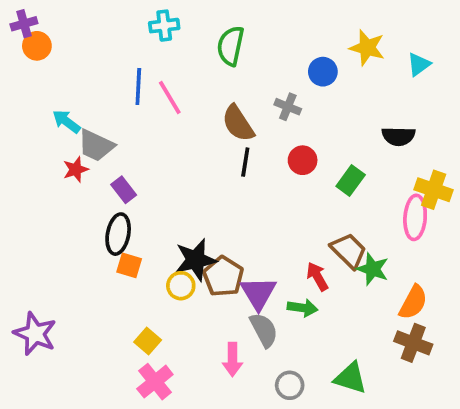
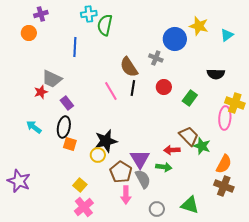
purple cross: (24, 24) -> (41, 14), moved
orange circle: (37, 46) -> (29, 33), moved
green semicircle: (231, 46) -> (105, 25), moved
blue circle: (323, 72) -> (175, 39), size x1.5
pink line: (170, 98) -> (111, 91), moved
cyan arrow: (66, 121) -> (34, 127), moved
brown pentagon: (223, 276) -> (121, 172), moved
red arrow: (317, 276) -> (172, 150), turned -63

